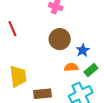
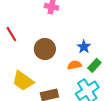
brown circle: (60, 39) -> (45, 49), moved
yellow trapezoid: (18, 76) -> (23, 81), turned 140

